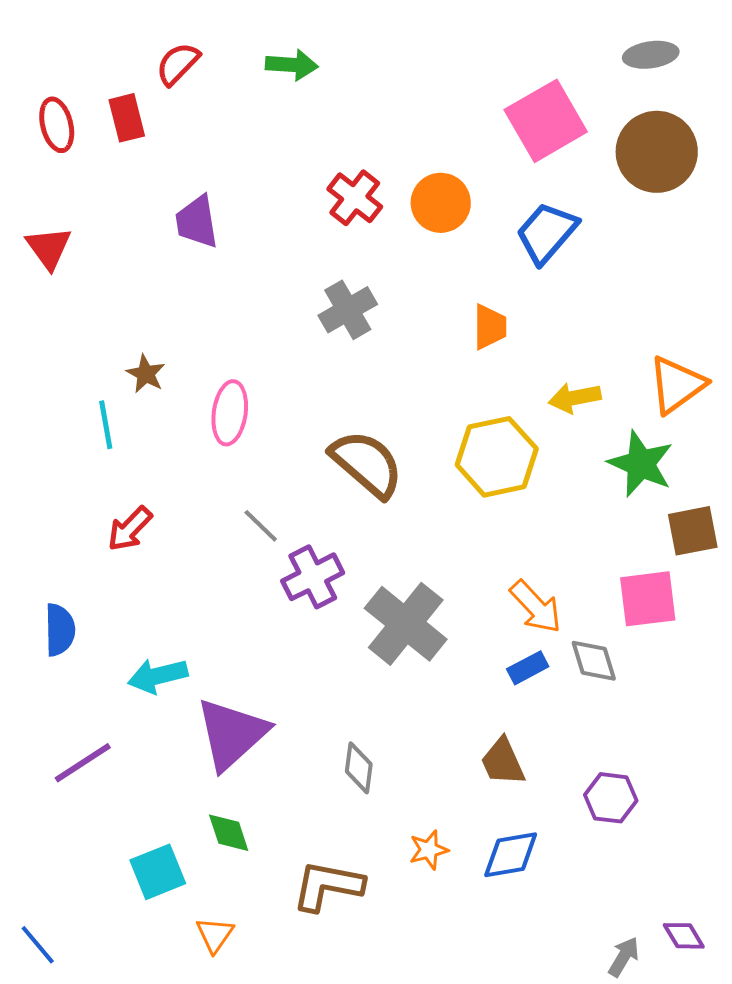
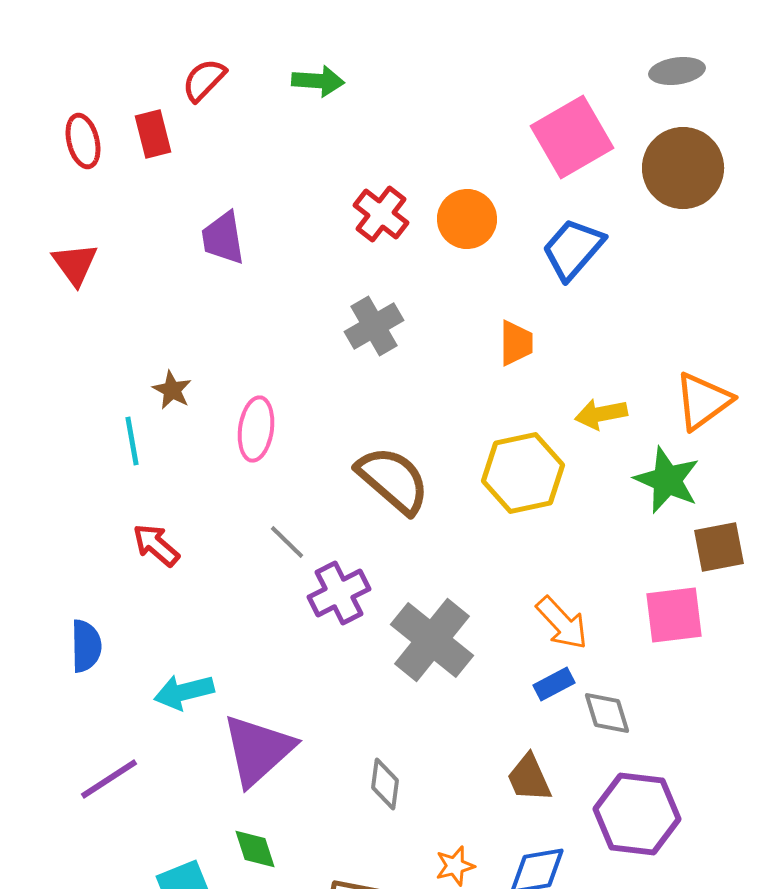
red arrow: (130, 529) -> (156, 545), turned 87
gray diamond: (594, 661) -> (607, 713), moved
purple hexagon: (611, 798) -> (637, 814), size x1.6

